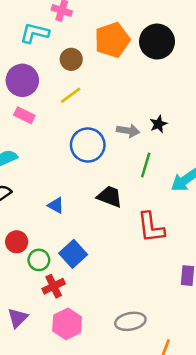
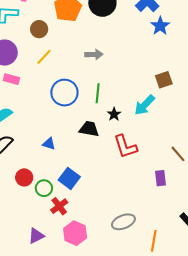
black star: (158, 124) -> (114, 114), moved
gray arrow: (128, 131) -> (94, 54), moved
green line: (146, 165) -> (98, 93), moved
purple triangle: (18, 318) -> (36, 236), turned 30

